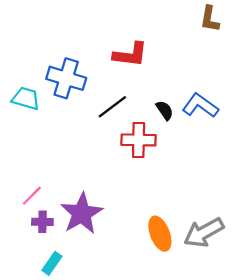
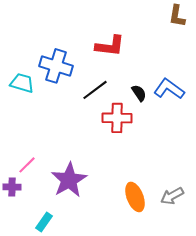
purple cross: (42, 222) -> (12, 187), moved
gray arrow: (204, 232) -> (172, 196), size x0.7

